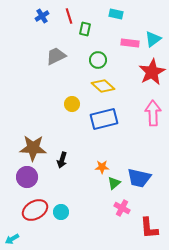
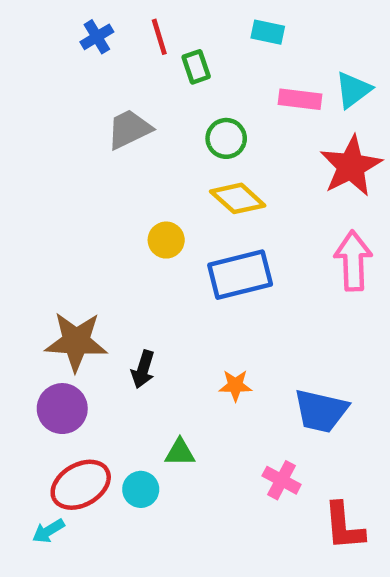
green rectangle: (85, 29) -> (196, 67), turned -32
green triangle: (114, 183) -> (180, 452), moved, turned 40
cyan arrow: (12, 239) -> (48, 531), moved

